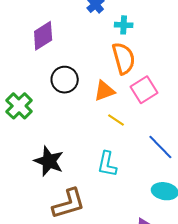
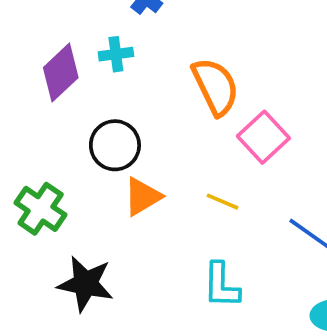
cyan cross: (124, 25) -> (116, 54), moved
orange triangle: (104, 91) -> (142, 197), moved
black star: (49, 161) -> (86, 284), moved

